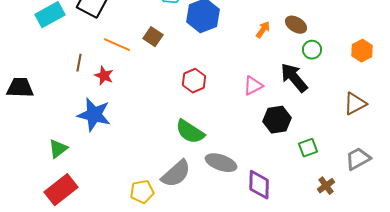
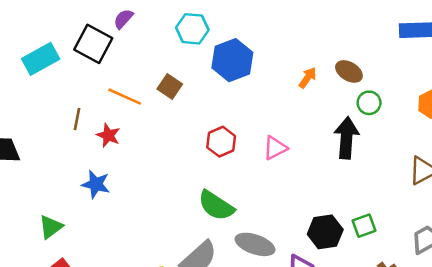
black arrow: (294, 78) -> (346, 138), turned 44
pink triangle: (253, 86) -> (275, 148), moved
blue star: (94, 115) -> (96, 184), size x0.7
black hexagon: (277, 120) -> (325, 232), moved

